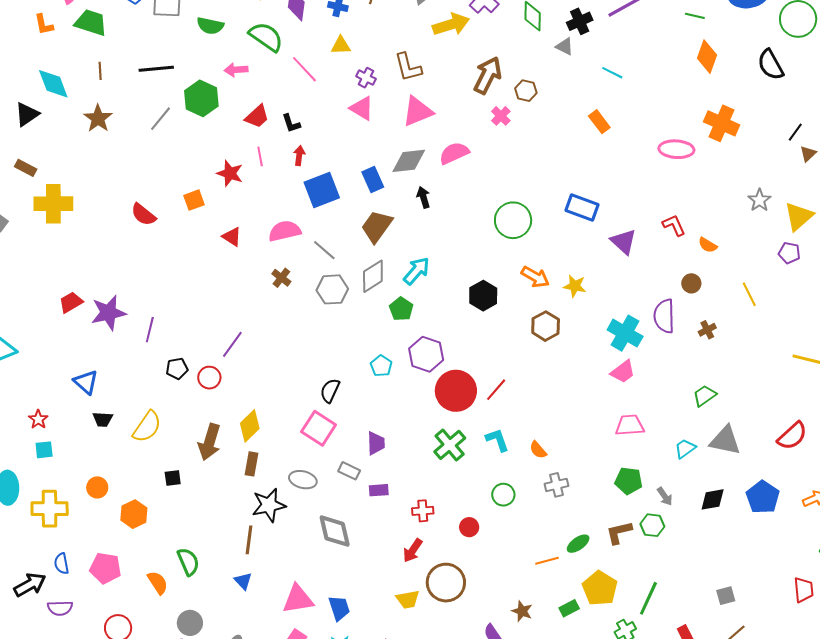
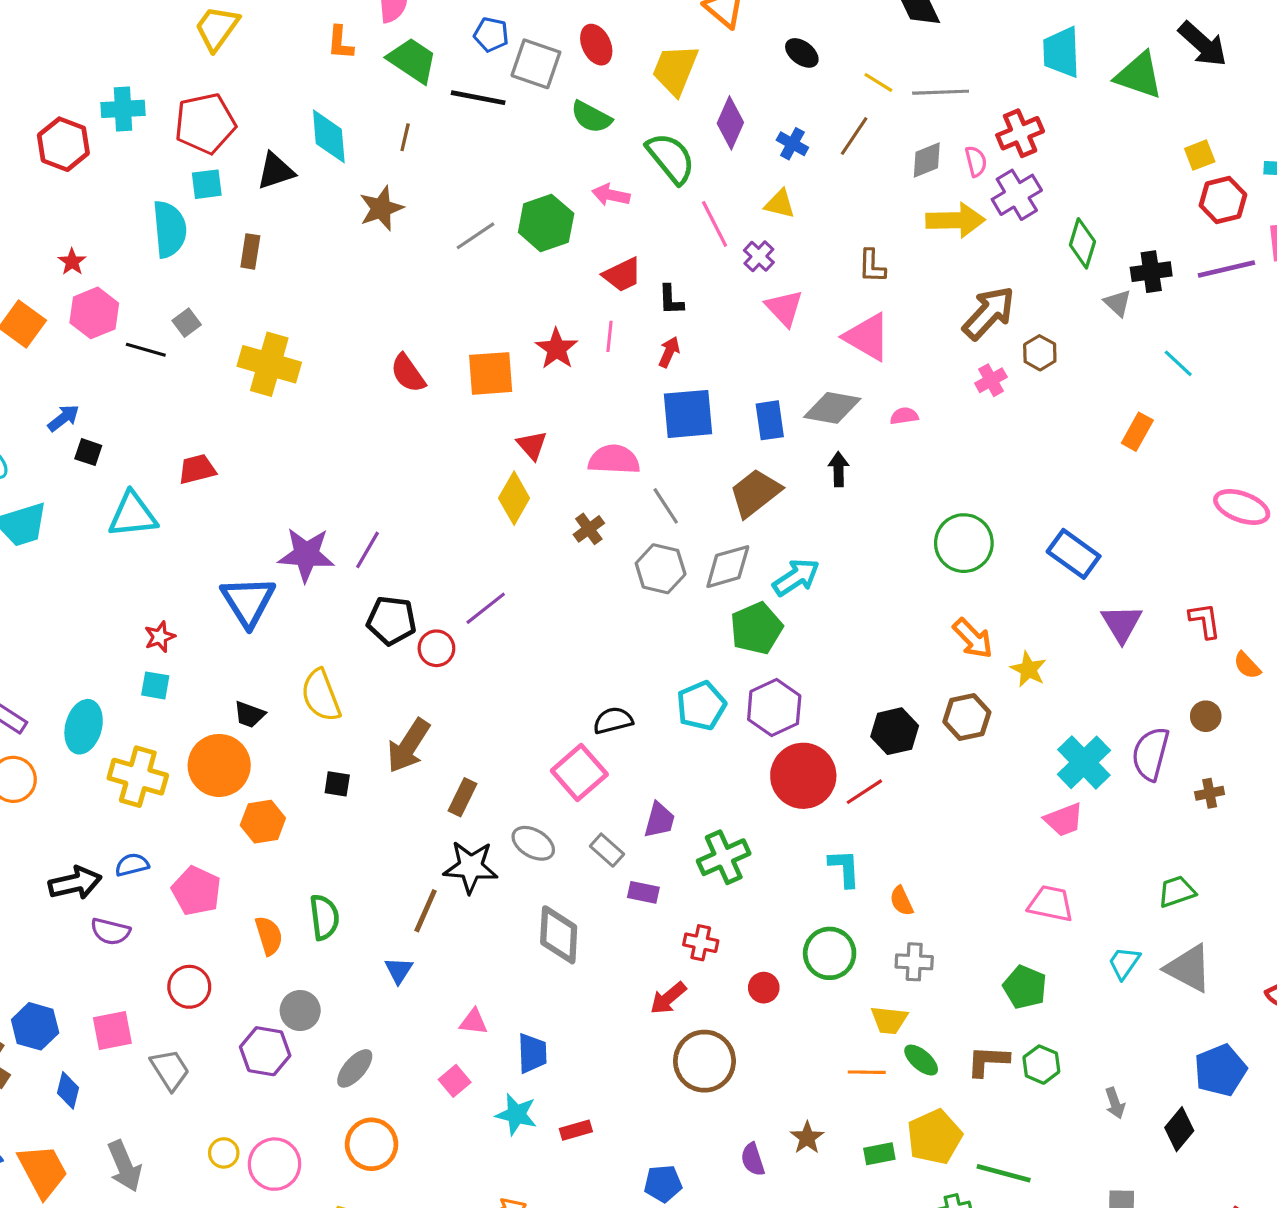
brown L-shape: (408, 67) -> (872, 266), size x0.7
black line: (156, 69) -> (478, 98), moved
purple cross: (366, 78) -> (759, 256), moved
pink triangle: (418, 111) -> (867, 337), turned 36
orange rectangle: (599, 122) -> (1137, 432), turned 50
pink semicircle: (454, 153) -> (904, 416), size x0.6
brown rectangle: (26, 168) -> (250, 251), turned 55
orange square: (194, 200) -> (491, 373), size x1.5
yellow cross: (53, 204) -> (269, 364), moved
black hexagon: (483, 296) -> (895, 731), moved
red trapezoid: (71, 302) -> (197, 469), moved
green pentagon: (401, 309) -> (756, 628), size x1.4
purple star: (108, 313) -> (306, 555), moved
cyan pentagon: (381, 366) -> (701, 706), size x1.4
black pentagon: (177, 369) -> (391, 621), size x1.4
blue triangle: (86, 382) -> (248, 601), size x1.4
black semicircle: (330, 391) -> (613, 720), turned 35
black trapezoid: (103, 419) -> (249, 714), moved
yellow diamond: (250, 426) -> (514, 498), moved, turned -32
yellow semicircle: (147, 427) -> (321, 695), turned 108
green cross: (450, 445) -> (724, 857), moved
cyan trapezoid: (685, 449) -> (1124, 963), turned -35
orange circle: (97, 487) -> (219, 765), size x1.8
green circle: (503, 495) -> (830, 953), size x1.4
gray arrow: (665, 496) -> (1115, 1103), moved
black diamond: (713, 499) -> (1179, 1129), moved, turned -56
green ellipse: (578, 544) -> (921, 1060), turned 60
blue semicircle: (61, 564) -> (132, 865), turned 70
green line: (648, 598) -> (1004, 1173), turned 64
pink triangle: (298, 599) -> (473, 1022), size x0.6
yellow trapezoid: (408, 599) -> (889, 1020), moved

